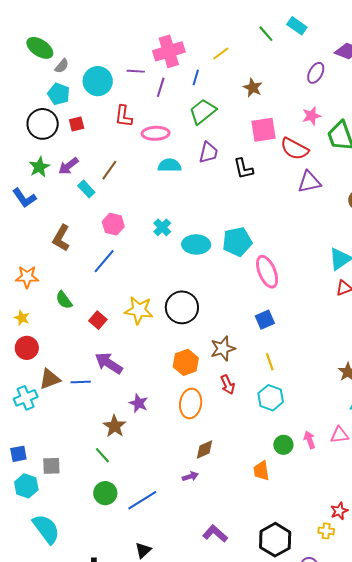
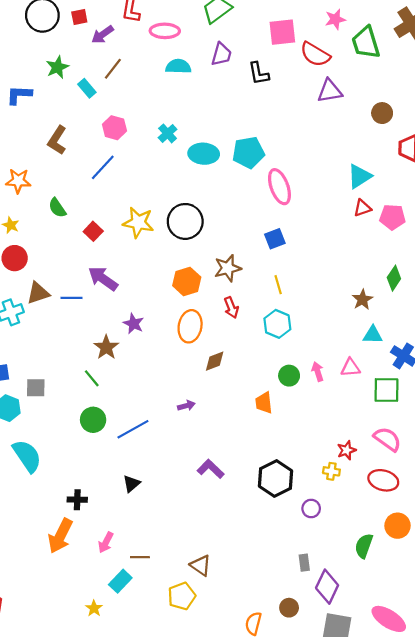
purple arrow: (68, 166) -> (102, 34), moved
green star: (39, 167) -> (57, 67), moved
blue L-shape: (24, 198) -> (19, 95), turned 125
brown diamond: (204, 449) -> (215, 361), moved

